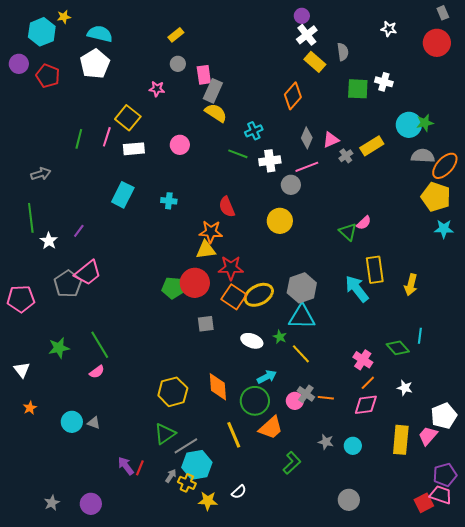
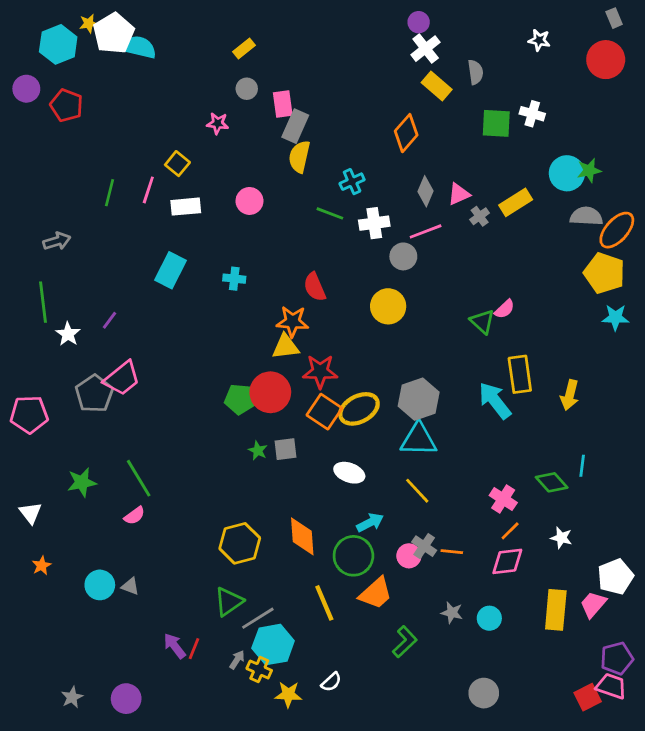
white pentagon: (95, 64) -> (114, 33), moved
yellow semicircle: (216, 113) -> (299, 157), turned -110
yellow square: (128, 118) -> (177, 164), size x0.7
green star: (280, 337) -> (258, 450), moved

